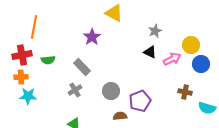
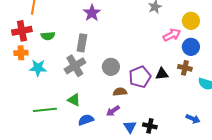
black triangle: (150, 52) -> (162, 74), moved, turned -32
blue circle: (201, 64) -> (191, 47), moved
gray rectangle: (82, 67) -> (82, 43), turned 54
gray cross: (75, 90) -> (75, 66), size x1.5
cyan star: (28, 96) -> (38, 68), moved

